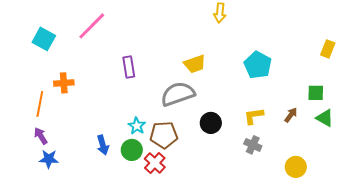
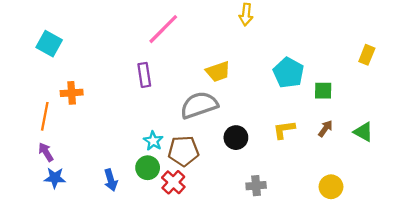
pink line: (92, 26) -> (163, 29), moved
green square: (316, 93) -> (323, 91), moved
blue arrow: (103, 145) -> (111, 180), moved
gray cross: (253, 145) -> (256, 186), moved, turned -30

